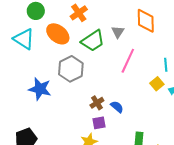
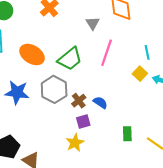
orange ellipse: (58, 34) -> (32, 54), moved
green trapezoid: (93, 41) -> (70, 59), moved
gray hexagon: (71, 69) -> (54, 89), moved

